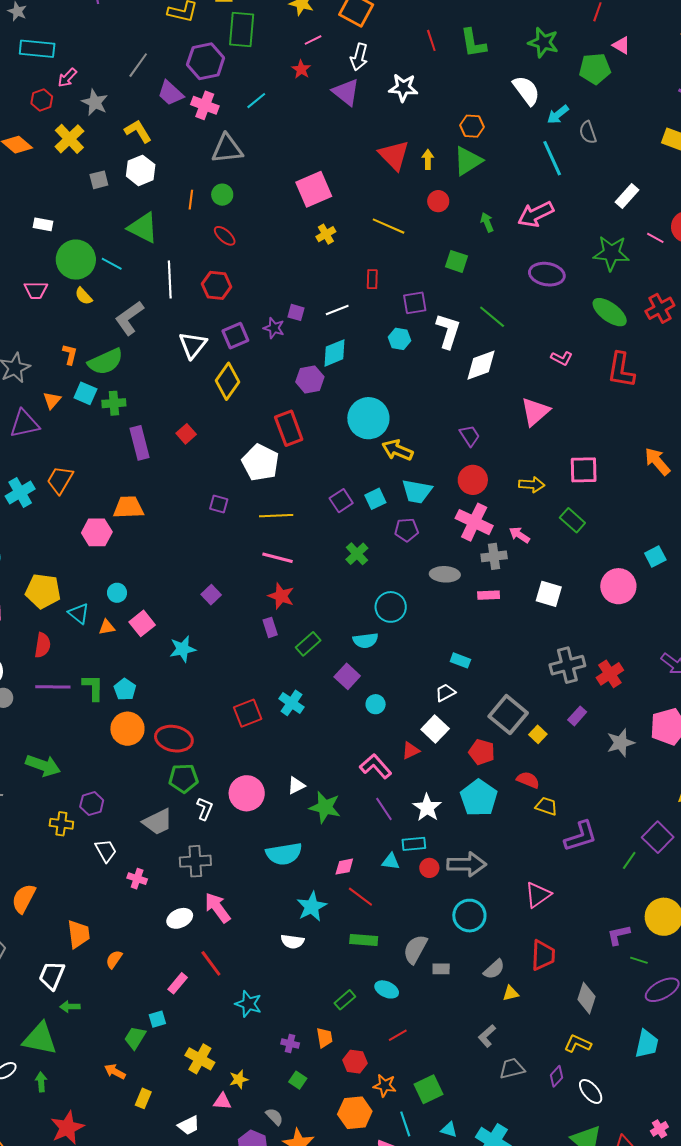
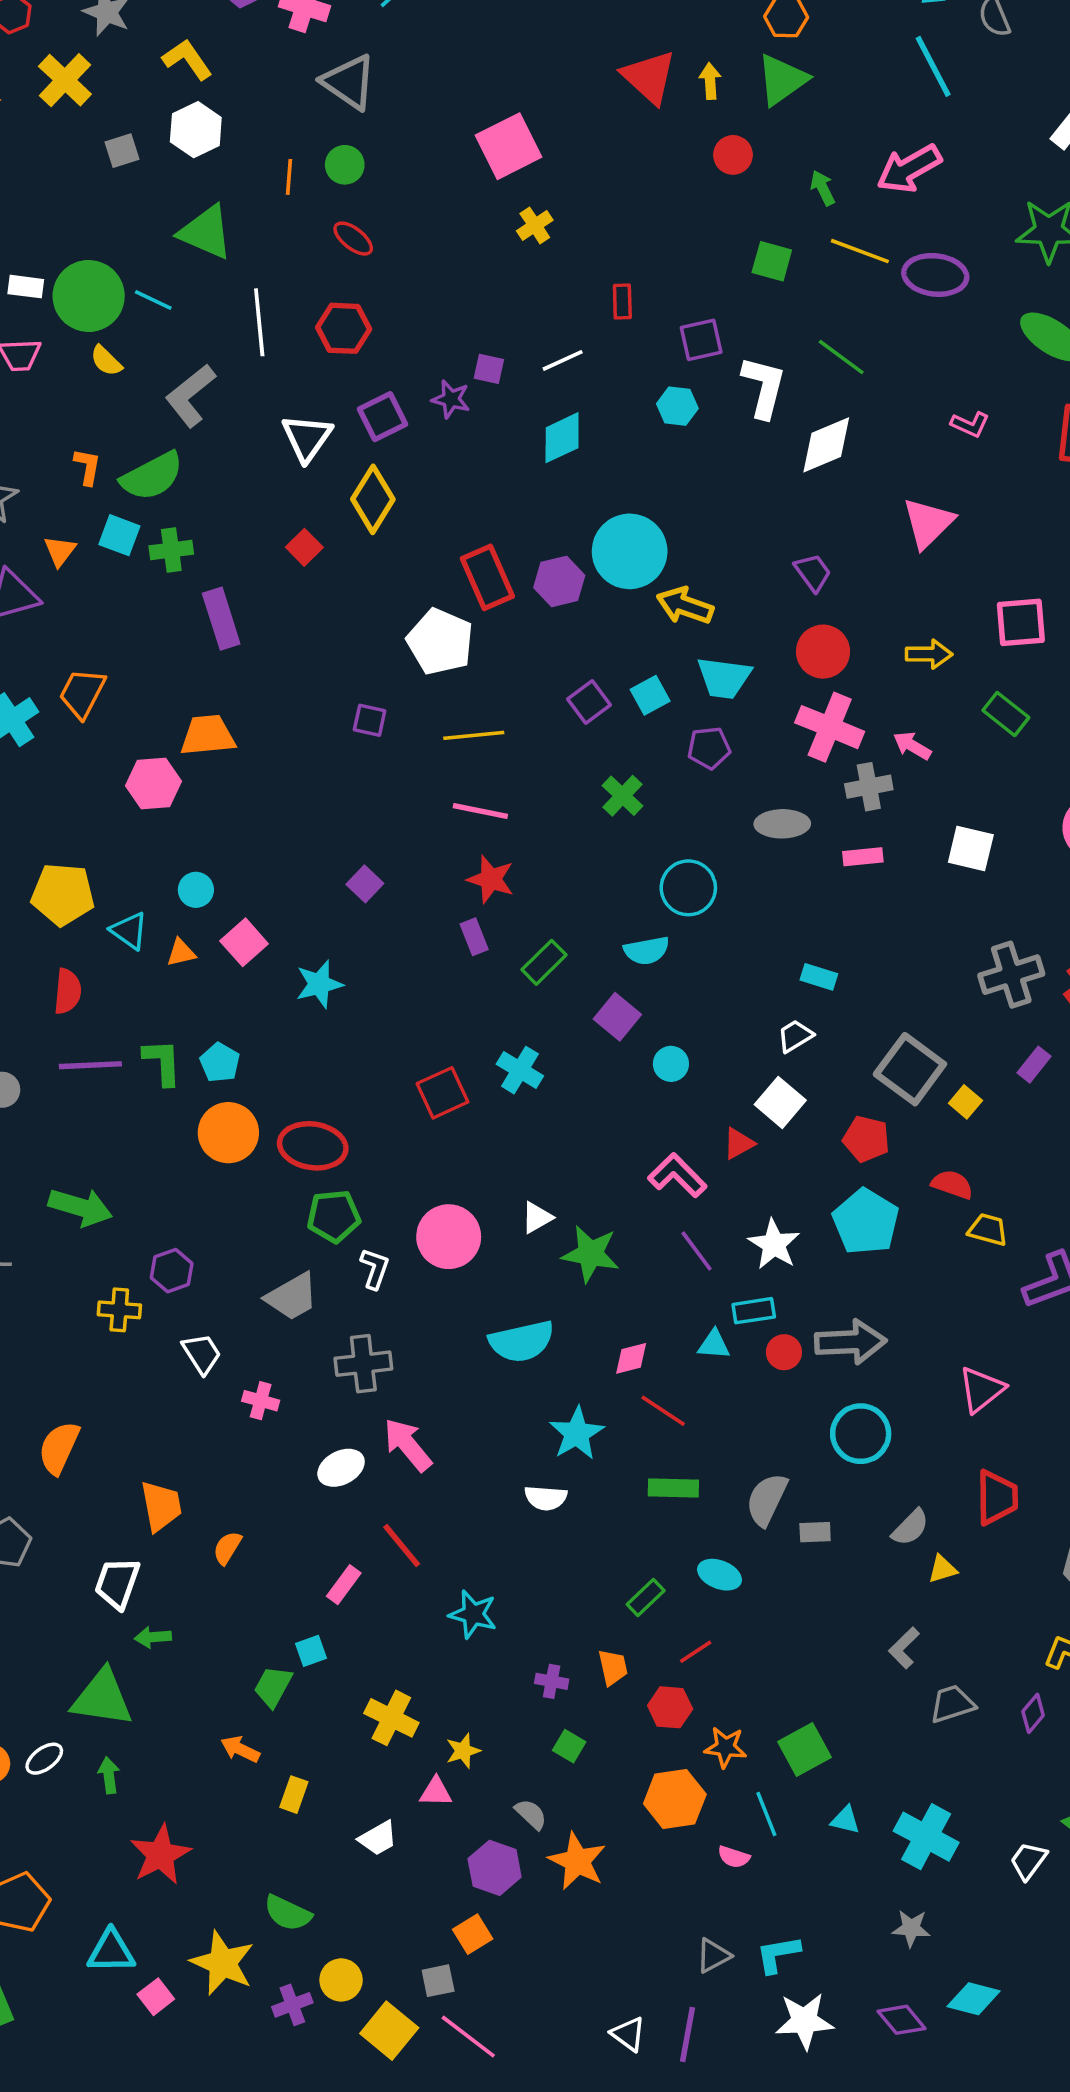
gray triangle: (227, 149) -> (349, 82), turned 44
white rectangle: (43, 224) -> (26, 287), moved
yellow line: (389, 226) -> (860, 251), moved
purple hexagon: (310, 379) -> (559, 581), moved
red square: (186, 434) -> (304, 547), moved
red line: (398, 1035) -> (696, 1652), moved

